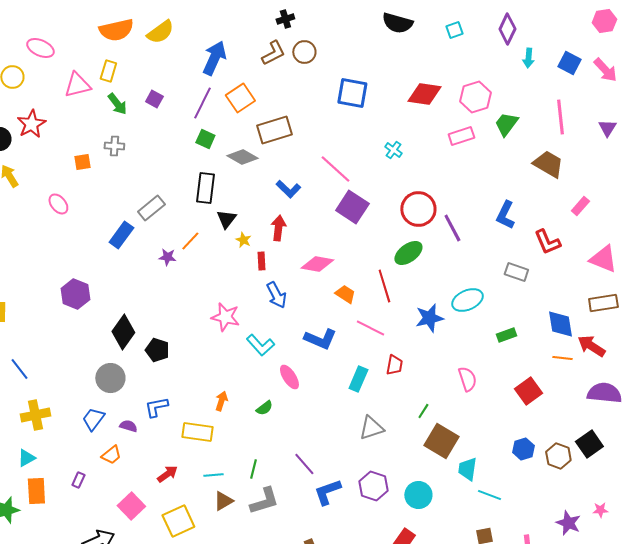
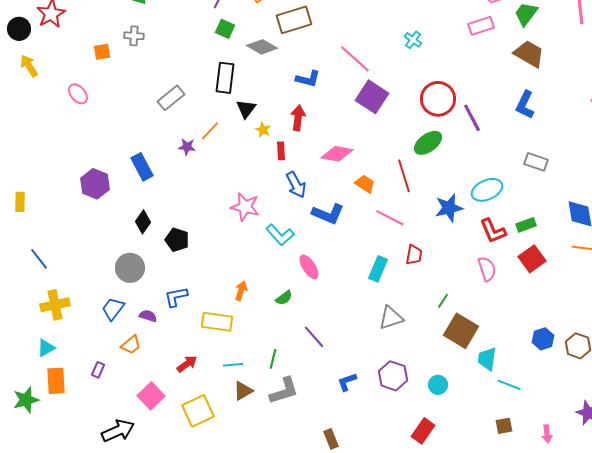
brown trapezoid: (548, 164) -> (529, 54), moved
blue L-shape: (288, 189) -> (308, 79), turned -30
blue rectangle: (121, 235) -> (142, 167), moved, turned -64
red L-shape: (547, 242) -> (493, 231), moved
black diamond: (123, 332) -> (143, 222), size x0.7
blue L-shape: (320, 339) -> (328, 214), moved
red square: (528, 391) -> (532, 259), moved
purple line: (304, 464) -> (314, 337), moved
blue L-shape: (327, 492) -> (347, 382), size x0.7
cyan circle: (418, 495) -> (438, 385), size x0.7

